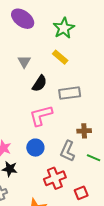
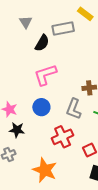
yellow rectangle: (60, 57) -> (85, 14), moved
gray rectangle: (70, 93) -> (63, 28), moved

